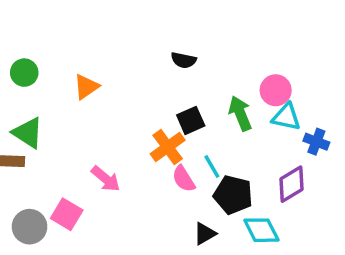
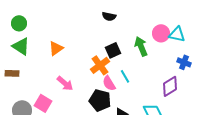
orange triangle: (86, 87) -> (56, 48), moved
cyan triangle: (286, 117) -> (177, 34), moved
green triangle: (28, 133) -> (21, 46), moved
black pentagon: (233, 195) -> (100, 100), moved

